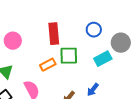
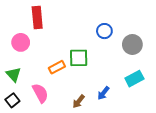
red rectangle: (54, 34) -> (37, 18), moved
cyan rectangle: (103, 59) -> (134, 79), moved

